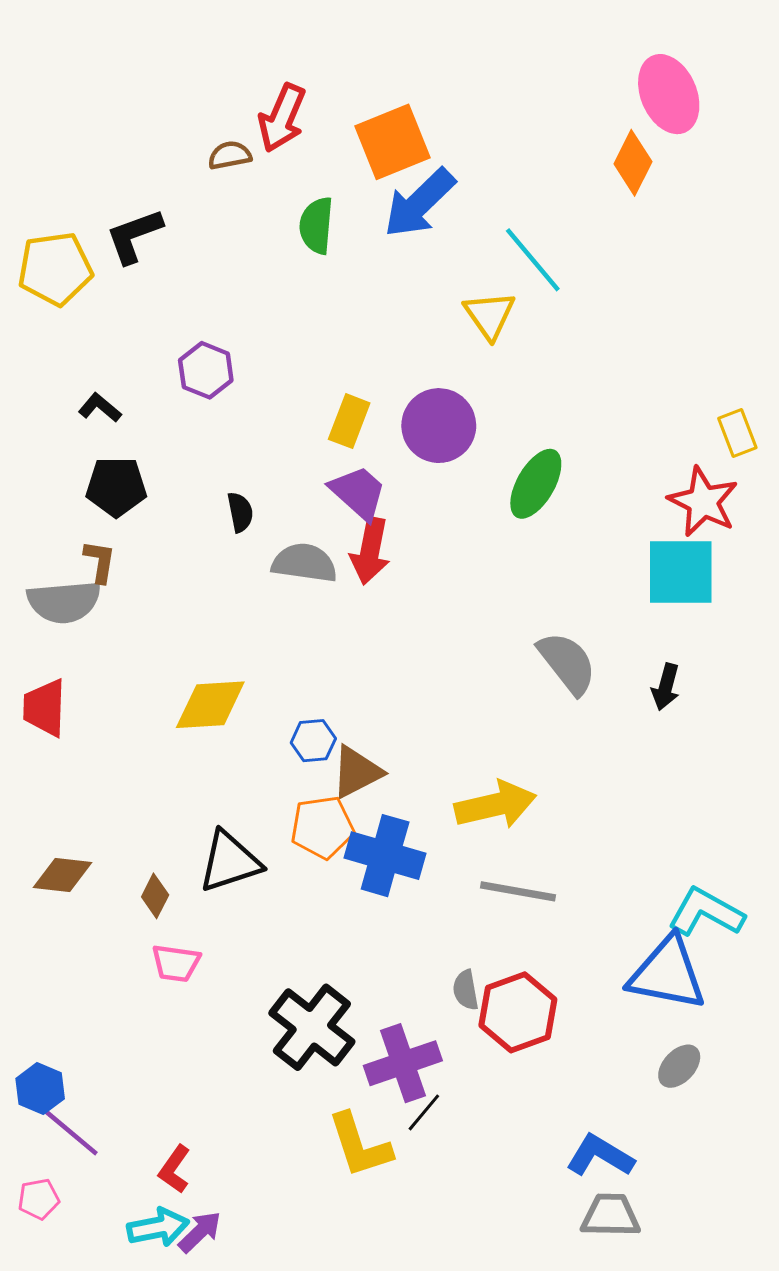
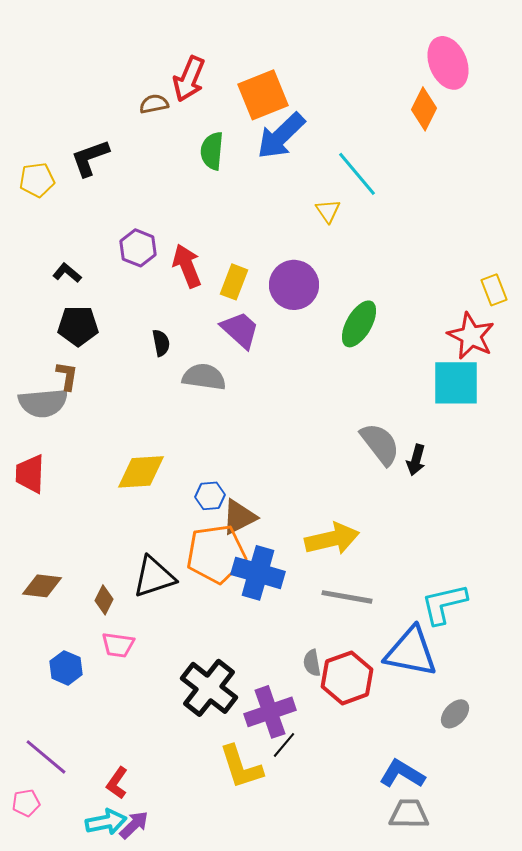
yellow pentagon: (55, 269) -> (37, 180), size x0.7
yellow triangle: (490, 315) -> (328, 211), size x0.7
red arrow: (370, 551) -> (187, 266), moved, turned 147
black arrow: (666, 687) -> (416, 460), moved
orange pentagon: (322, 827) -> (216, 554), size x1.4
cyan L-shape: (706, 912) -> (444, 604), moved, turned -42
blue triangle: (667, 974) -> (411, 652), moved
blue hexagon: (40, 1089) -> (66, 668), moved

